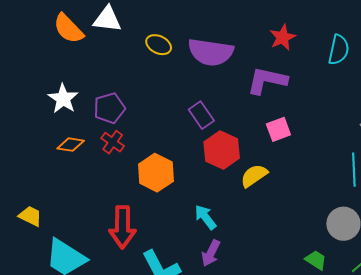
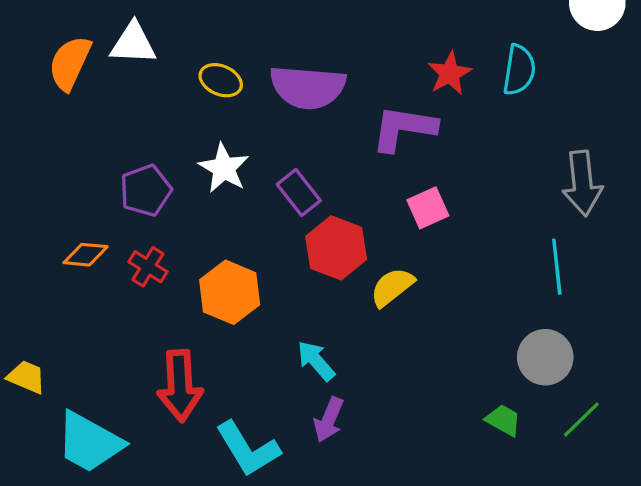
orange semicircle: (68, 29) -> (70, 63), turned 72
red star: (283, 37) -> (450, 73), moved
white star: (63, 99) -> (224, 168), moved
red cross: (113, 142) -> (148, 267), moved

